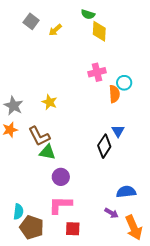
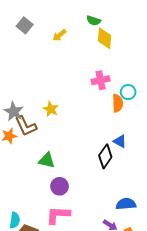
gray square: (31, 21) -> (25, 25), moved
blue triangle: (118, 131) -> (120, 141), turned -32
brown L-shape: (39, 136) -> (26, 126), moved

